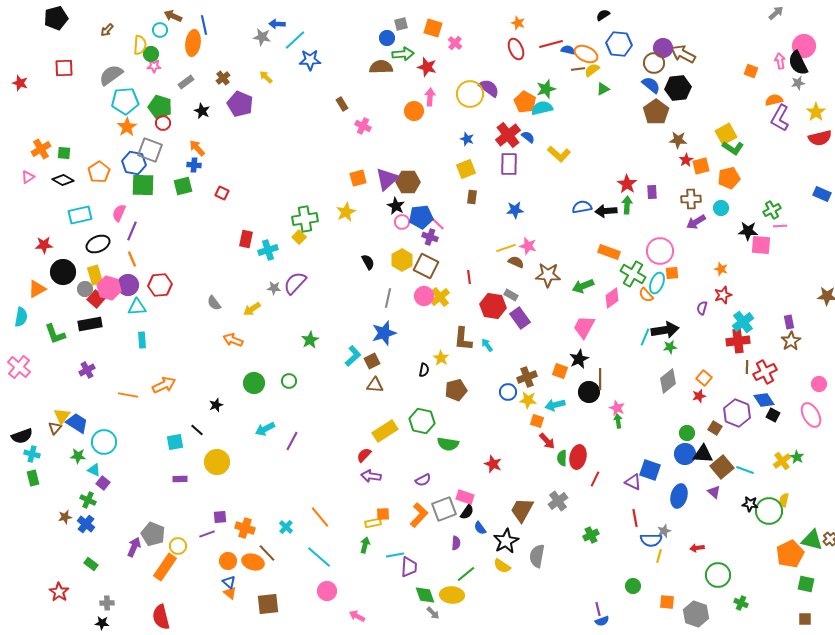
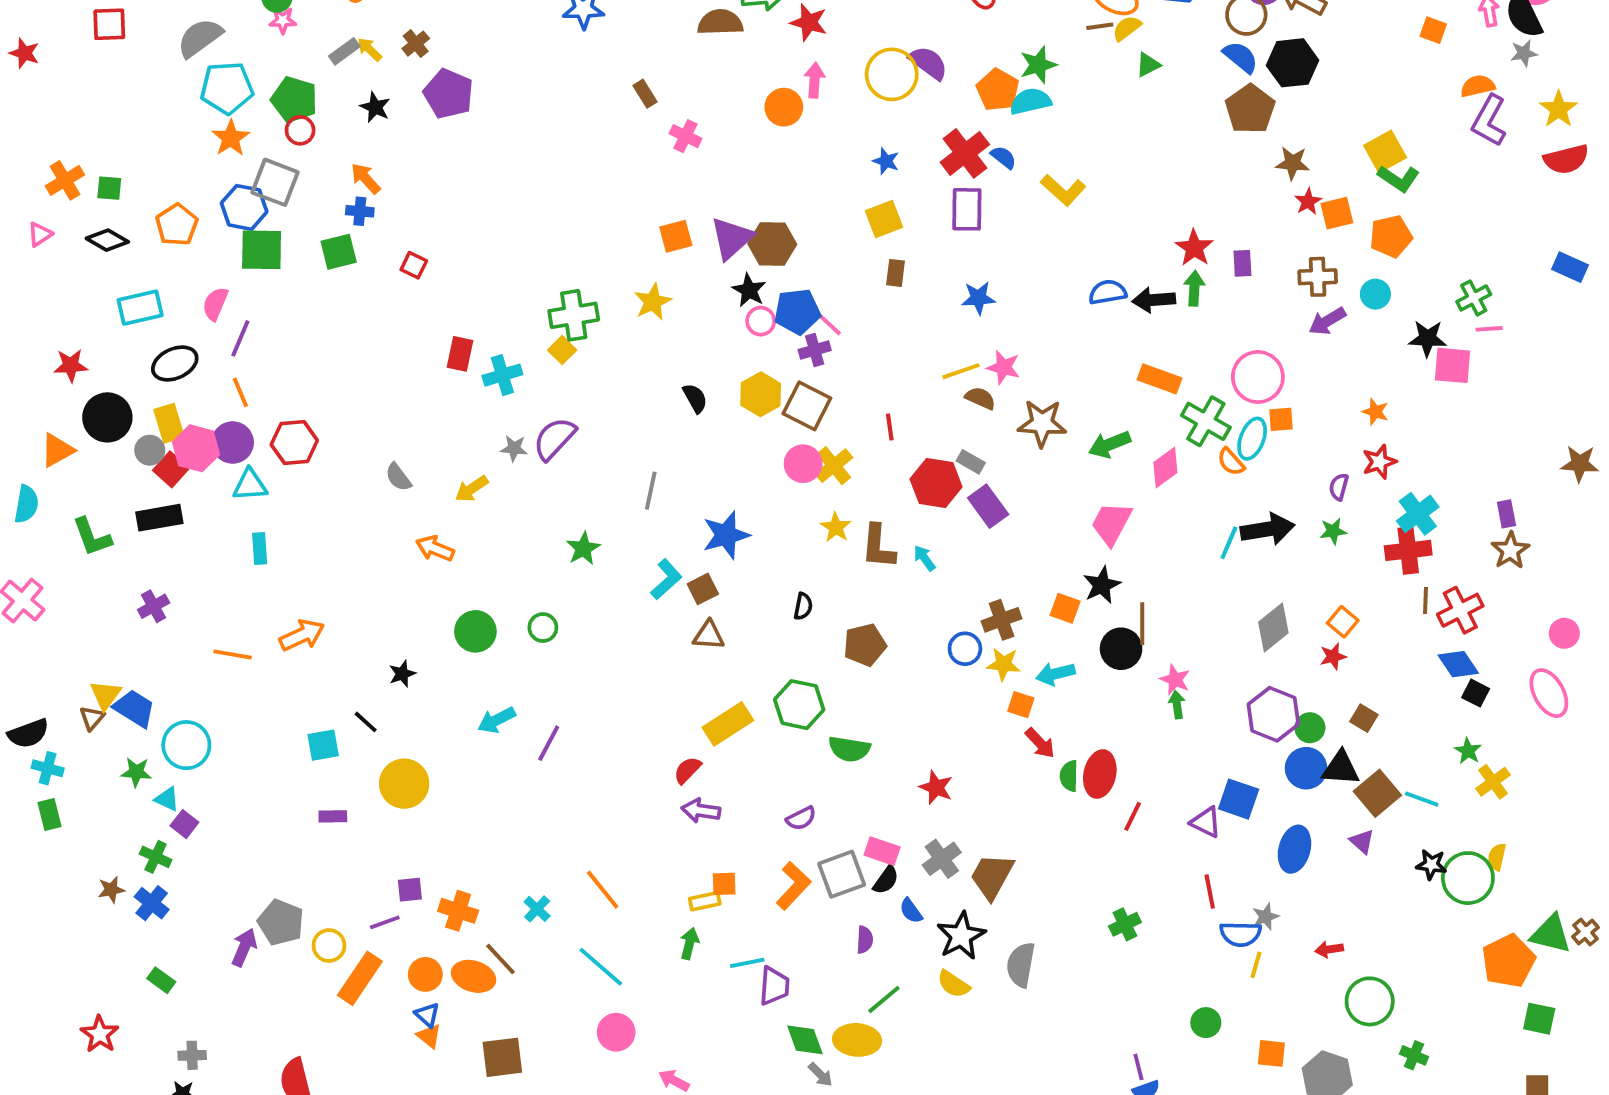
yellow arrow: (266, 77) -> (369, 49), moved
purple cross: (430, 237) -> (815, 350), turned -35
gray line: (388, 298) -> (651, 491), moved
green star: (670, 347) -> (1333, 531), moved
yellow star: (441, 358) -> (836, 527), moved
purple hexagon: (737, 413) -> (1273, 714), moved
green star: (797, 457) -> (1468, 751), moved
gray cross: (558, 501) -> (942, 859), moved
orange rectangle: (165, 567) -> (360, 978), moved

